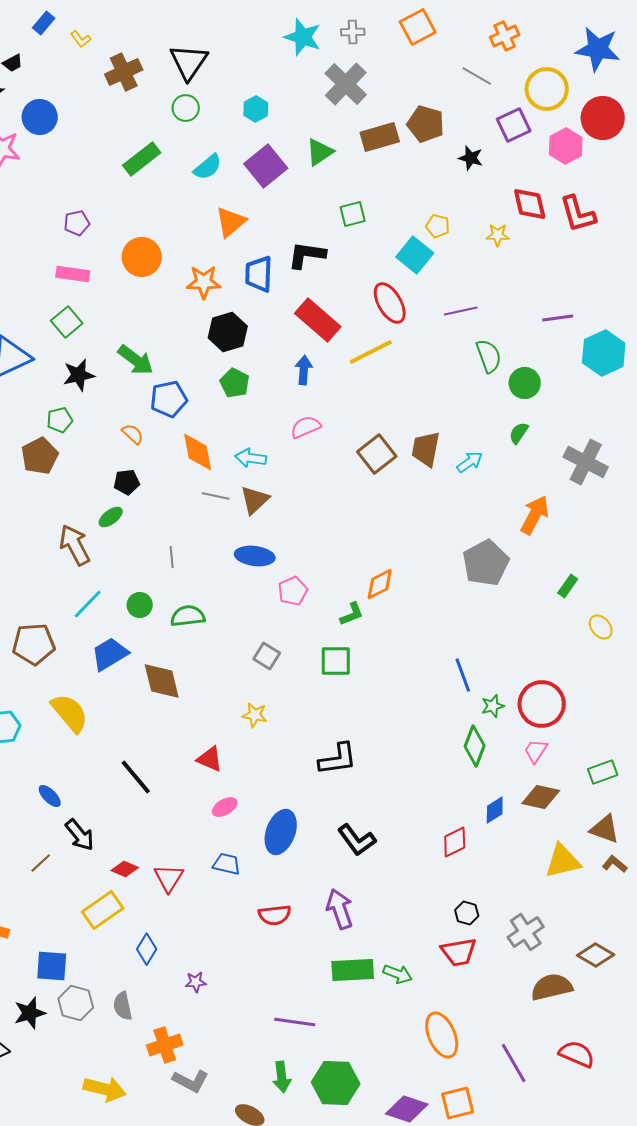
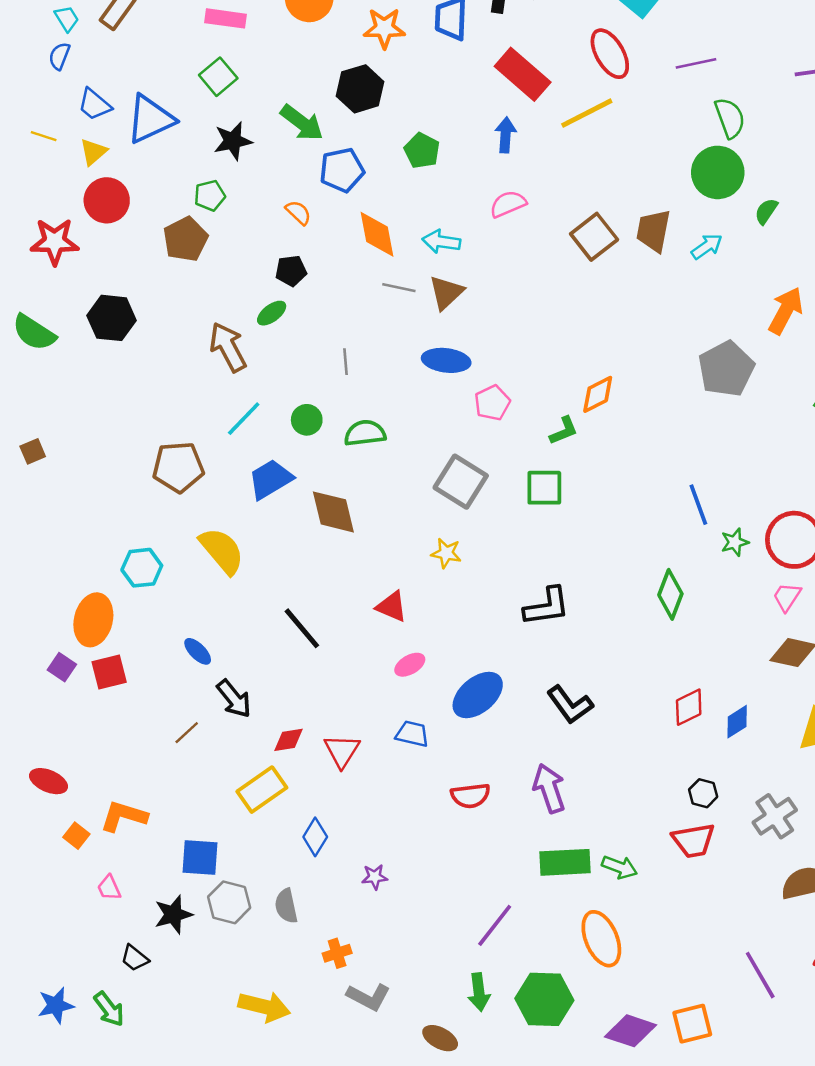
black hexagon: (228, 332) -> (360, 89), moved
green circle: (525, 383) -> (718, 172), moved, size x1.4
gray square: (267, 656) -> (461, 482), size x1.6
green diamond: (475, 746) -> (670, 594), moved
blue diamond: (495, 810) -> (737, 722), moved
blue ellipse: (281, 832) -> (478, 695), turned 30
red diamond: (125, 869) -> (289, 740), turned -32
purple line: (295, 1022) -> (495, 925), turned -60
orange ellipse: (442, 1035) -> (601, 939), moved
orange cross: (165, 1045) -> (337, 953), size x0.7

